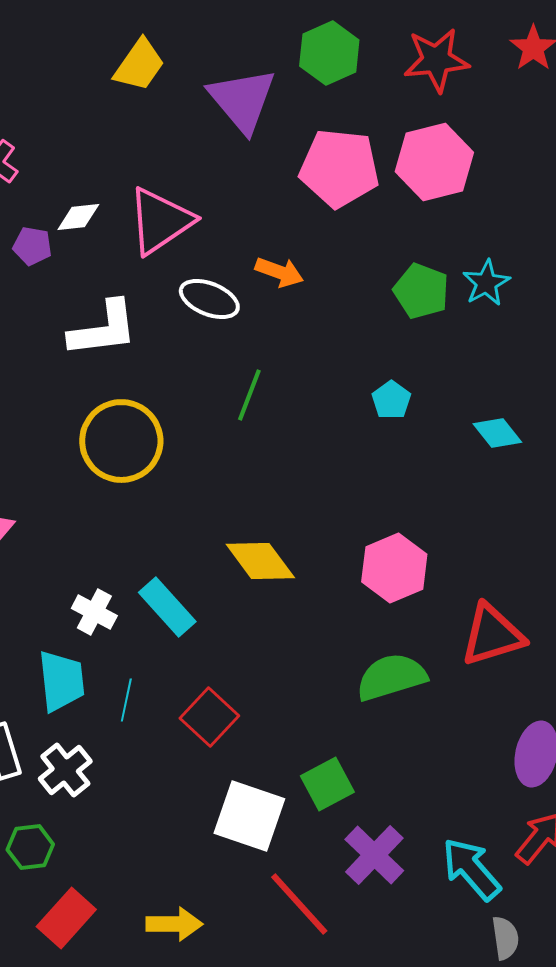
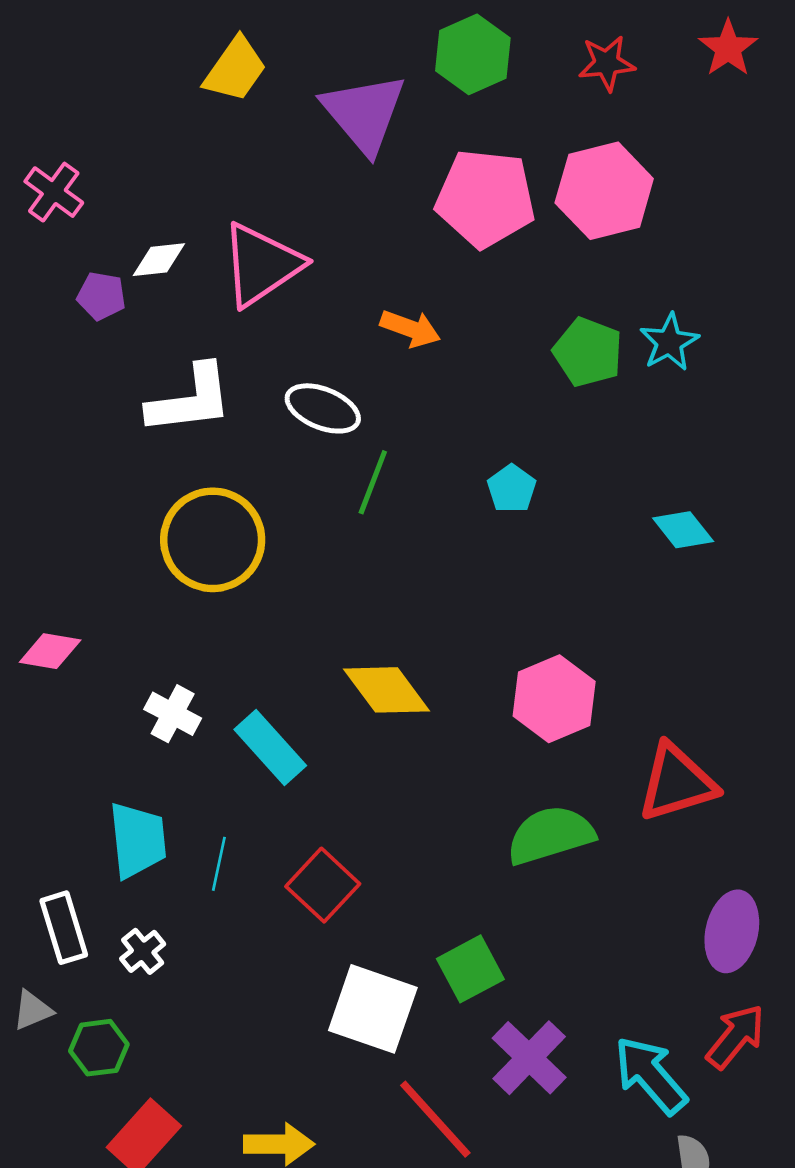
red star: (436, 60) -> (607, 63), size x0.7
white ellipse: (209, 299) -> (323, 408), moved
cyan pentagon: (391, 400) -> (512, 489), moved
white cross: (94, 612) -> (173, 714), moved
white cross: (65, 770) -> (143, 951), size x0.7

